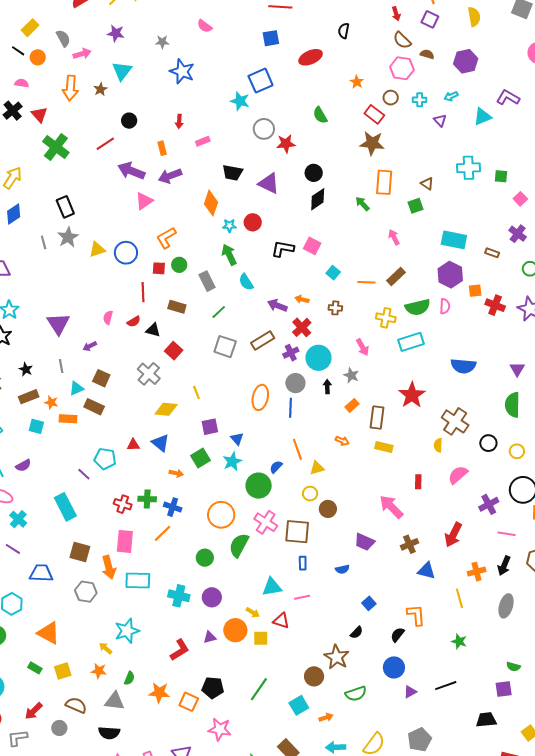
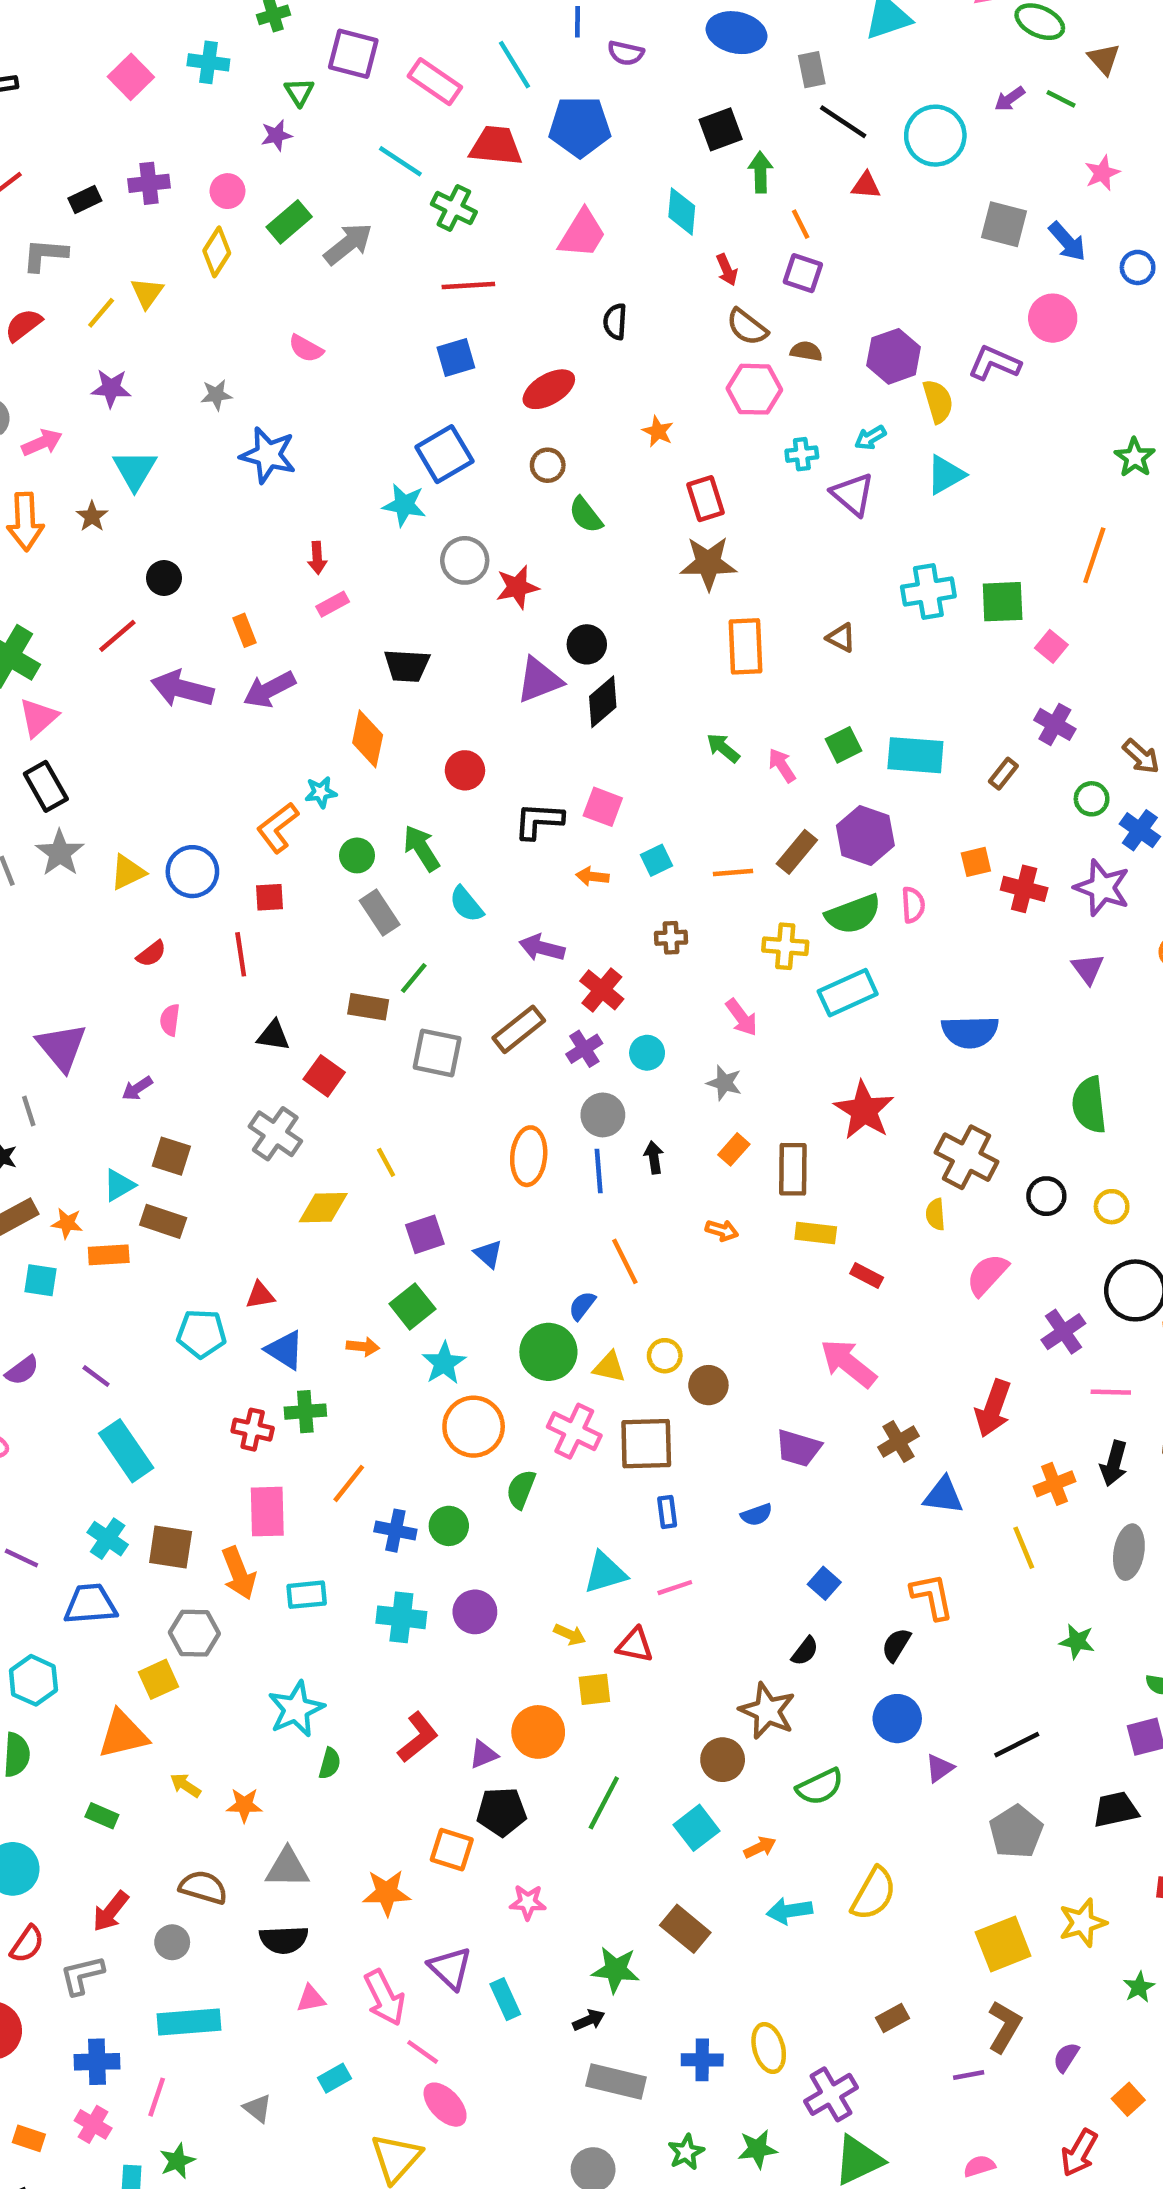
yellow semicircle: (474, 17) -> (938, 401), moved
brown circle: (391, 98) -> (548, 465), moved
purple L-shape: (508, 98) -> (994, 363), moved
red rectangle: (374, 114) -> (705, 499), turned 42
purple triangle: (440, 120) -> (853, 494), size x1.5
red arrow: (179, 121) -> (317, 558), moved
green square: (501, 176) -> (1003, 602), size x1.5
purple triangle: (269, 183) -> (539, 680), moved, turned -40
pink triangle: (144, 201) -> (38, 717), moved
green arrow: (362, 204) -> (723, 748), moved
green square: (415, 206) -> (844, 745), moved
cyan star: (229, 226) -> (321, 792), moved
brown rectangle: (492, 253) -> (1003, 774), turned -64
green circle: (179, 265) -> (357, 855), moved
cyan square: (333, 273) -> (656, 860), turned 32
purple hexagon: (450, 275) -> (865, 835), moved
orange arrow: (302, 299) -> (592, 876), moved
brown rectangle: (177, 307) -> (368, 1007), moved
red semicircle: (134, 322) -> (151, 954), moved
cyan circle: (318, 358) -> (647, 1053), size x0.6
gray line: (61, 366) -> (29, 1111), moved
purple triangle: (517, 369) -> (1088, 969), moved
black arrow: (327, 387) -> (654, 1157), moved
blue triangle: (160, 443) -> (285, 1350), moved
cyan star: (232, 461) -> (444, 1363), moved
yellow triangle: (317, 468) -> (609, 1367), moved, turned 35
purple line: (84, 474) -> (96, 1376), moved
red rectangle: (418, 482) -> (867, 1275), moved, turned -56
blue cross: (173, 507) -> (395, 1531), moved
cyan cross: (18, 519) -> (108, 1539), moved
green semicircle: (239, 545) -> (521, 1489), size x0.7
cyan rectangle: (138, 581) -> (307, 1595), size x0.7
orange circle: (235, 630) -> (538, 1732), moved
orange triangle: (49, 633) -> (123, 1734), turned -35
purple triangle: (210, 637) -> (483, 1754), moved
green star: (459, 641) -> (1077, 1641), moved
yellow arrow: (106, 648) -> (185, 1785), moved
yellow square: (63, 671) -> (158, 1679), moved
green semicircle: (129, 678) -> (330, 1763), moved
orange star: (159, 693) -> (387, 1893), moved
pink star: (220, 729) -> (528, 1902), size x0.7
gray pentagon: (419, 740) -> (1016, 1832), moved

